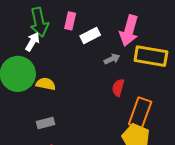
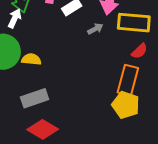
red semicircle: (118, 88) -> (139, 51), moved, turned -144
gray rectangle: (46, 123) -> (35, 98), size x1.5

